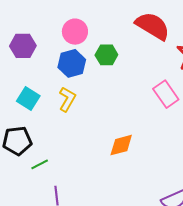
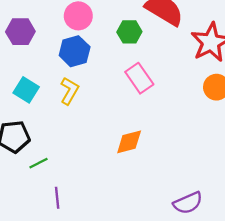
green hexagon: (106, 55) -> (129, 32), moved
pink rectangle: (166, 94) -> (139, 78), moved

